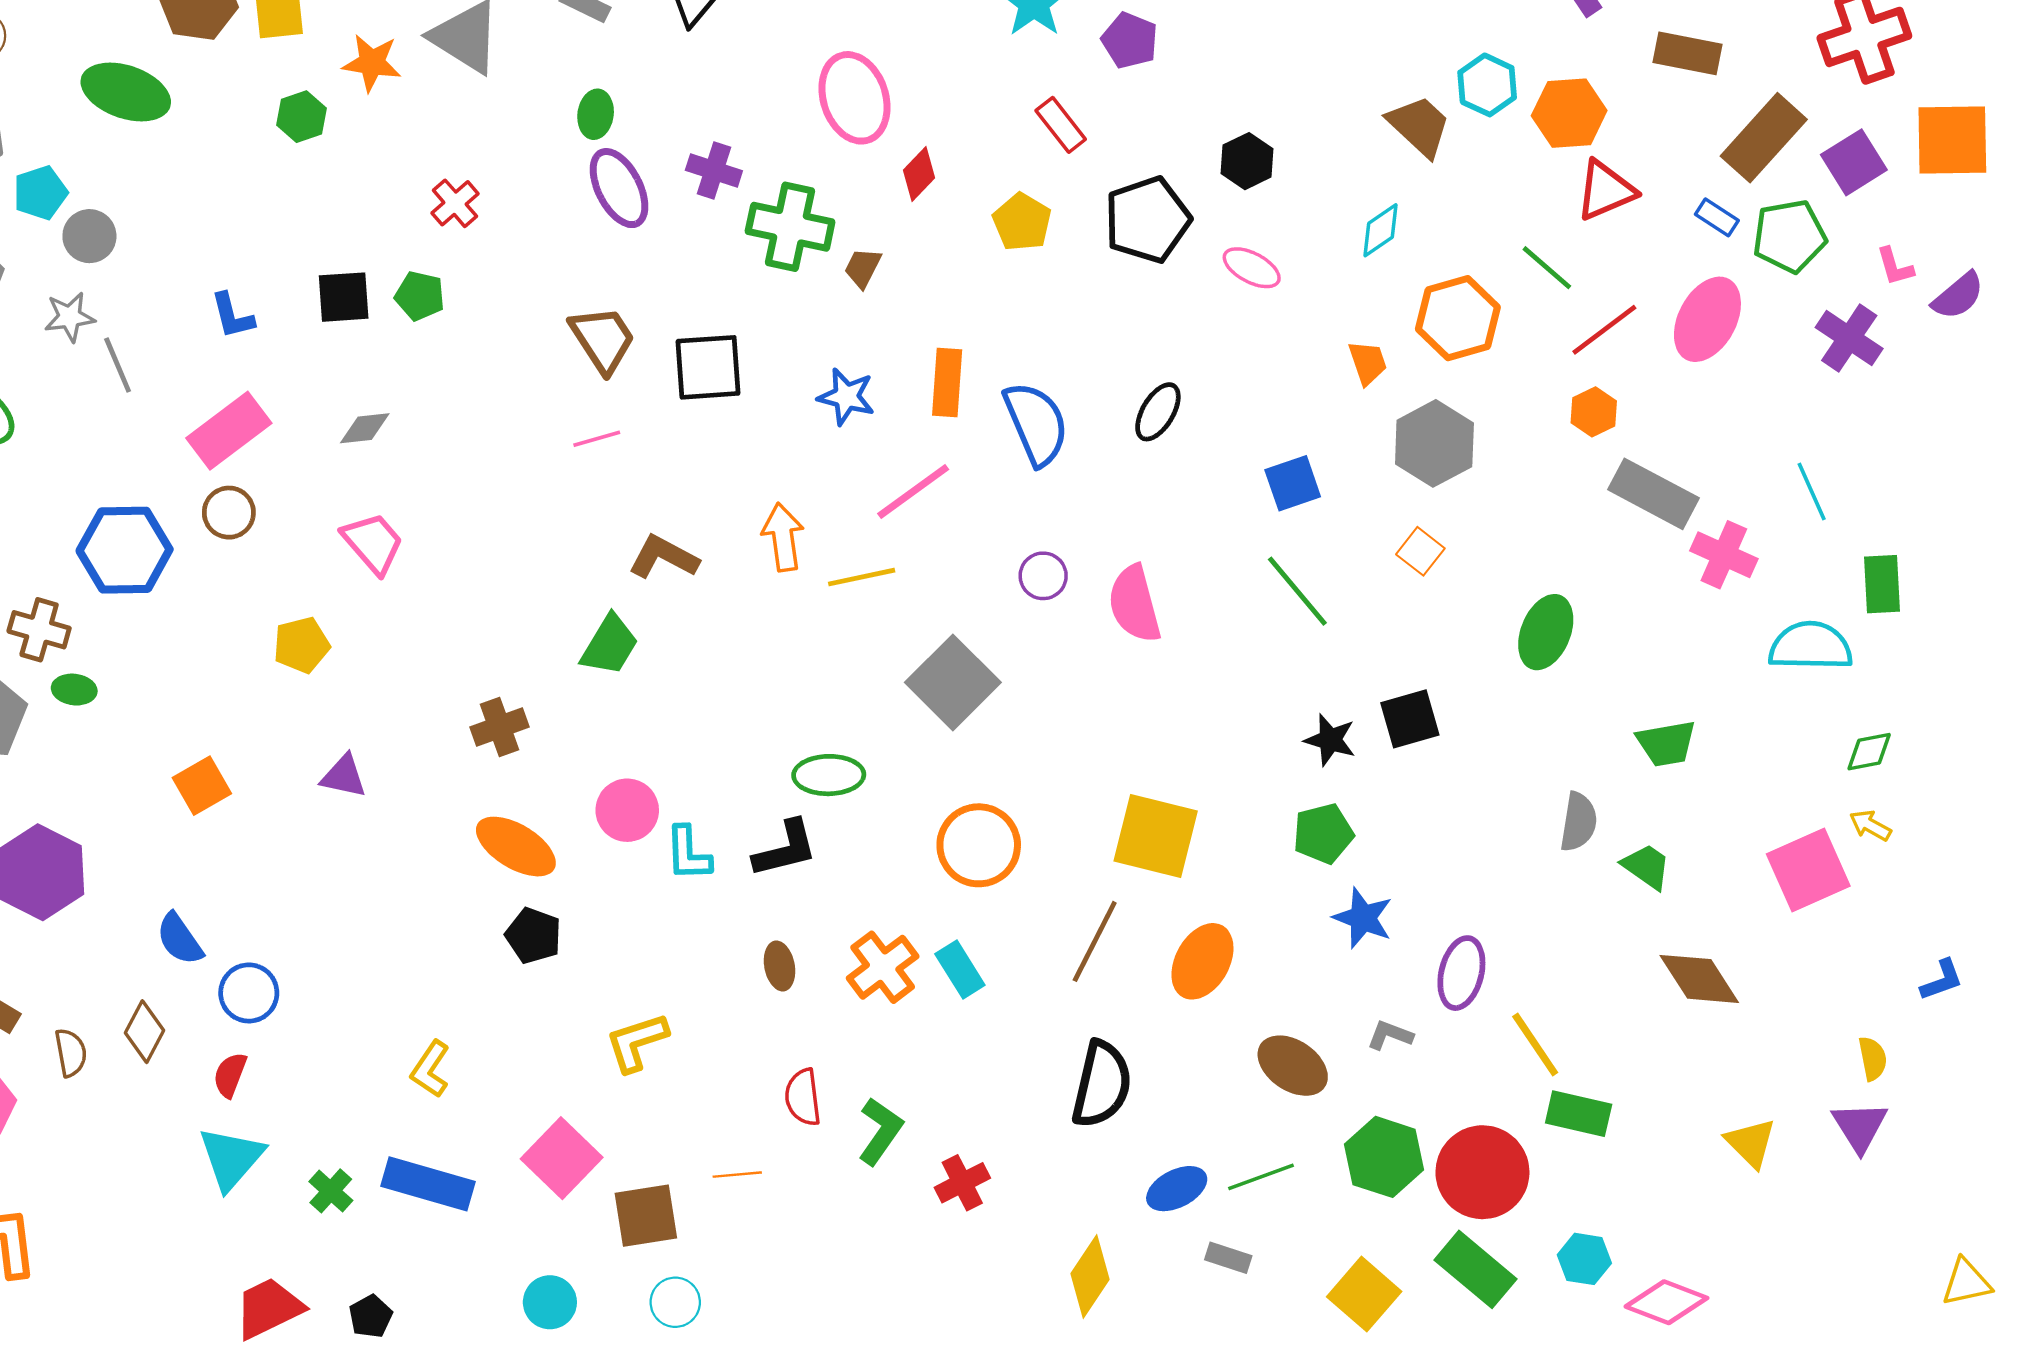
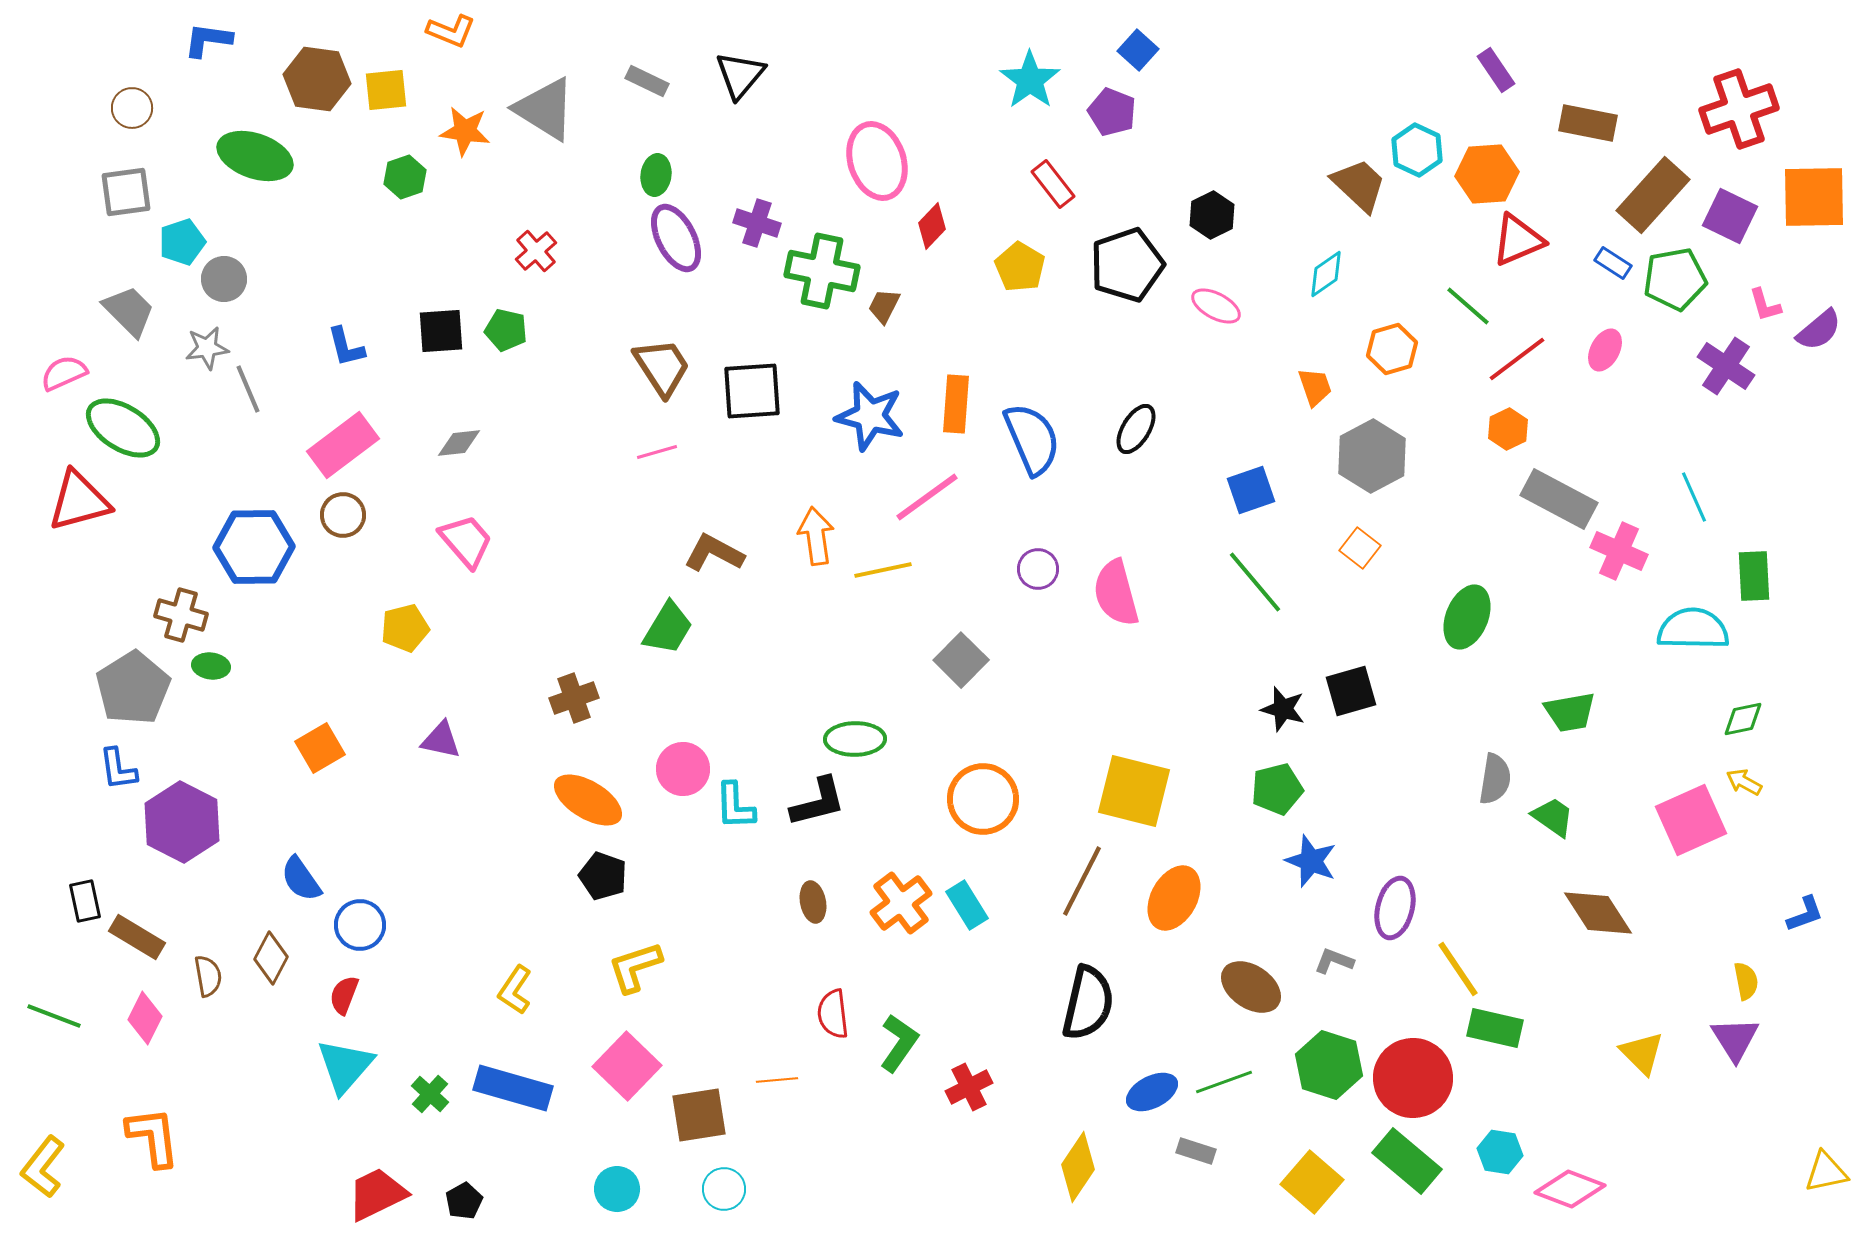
purple square: (1854, 162) -> (1730, 216), turned -32
orange hexagon: (1458, 318) -> (1392, 349), size x0.7
pink ellipse: (1707, 319) -> (1605, 350), size x0.6
blue star: (846, 397) -> (870, 416), size x1.4
gray square: (953, 682) -> (961, 660), size x0.7
yellow L-shape: (637, 1042) -> (635, 967), moved

